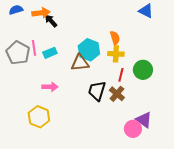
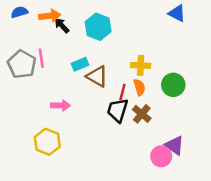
orange semicircle: (115, 38) -> (139, 87), moved
cyan hexagon: (89, 50) -> (98, 27), moved
cyan rectangle: (50, 53) -> (80, 64), moved
brown triangle: (80, 63) -> (97, 76), turned 36
red line: (121, 75) -> (122, 92), moved

